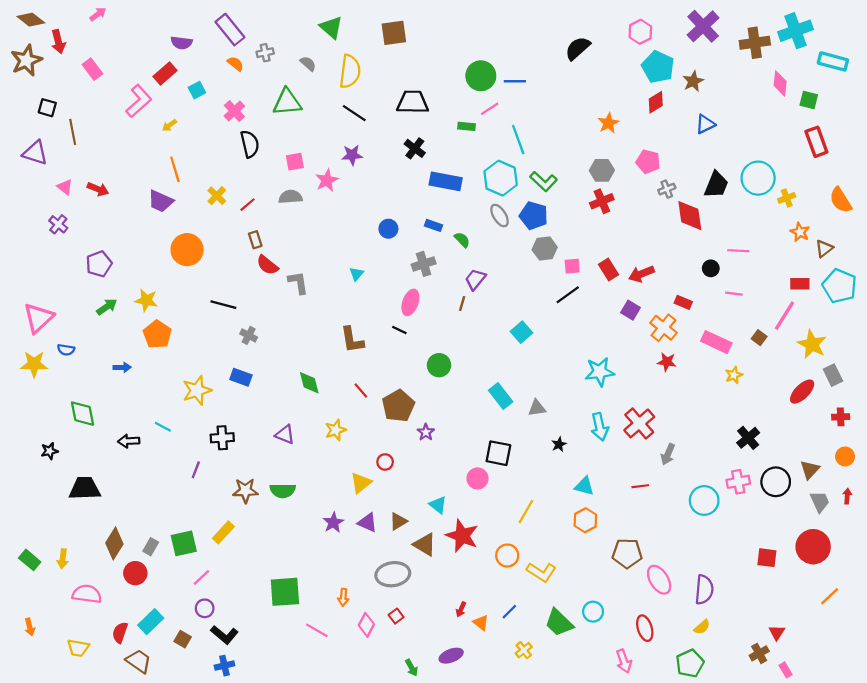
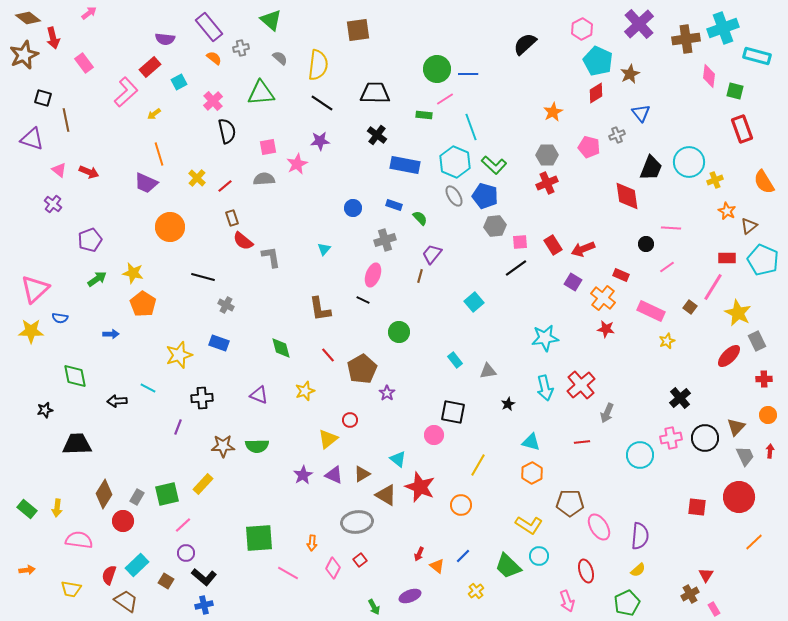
green triangle: (331, 27) -> (271, 20), moved
blue triangle: (705, 124) -> (641, 113), turned -42
gray cross: (667, 189) -> (617, 135), moved
pink line: (734, 294) -> (667, 267), turned -42
cyan rectangle: (501, 396) -> (455, 360), size x0.7
yellow L-shape: (541, 572) -> (529, 525), moved
orange arrow: (30, 627) -> (27, 570), turned -84

